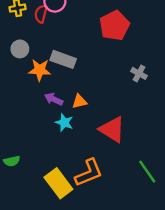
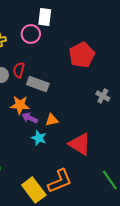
red semicircle: (41, 14) -> (19, 70), moved
orange star: (40, 70) -> (20, 105), moved

